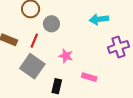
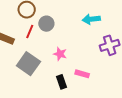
red line: (34, 41) -> (30, 31), moved
black rectangle: (57, 86) -> (61, 82), moved, turned -32

